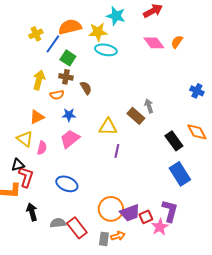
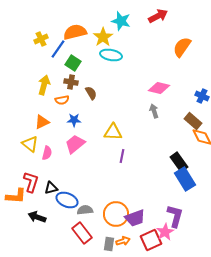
yellow star: (98, 32) -> (103, 37), turned -30
orange semicircle: (177, 42) -> (182, 47), size x1.5
pink diamond: (154, 43) -> (159, 88), moved, turned -40
brown rectangle: (136, 116) -> (193, 121), moved
black rectangle: (174, 141) -> (179, 162), moved
black triangle: (18, 165) -> (51, 188), moved
blue ellipse: (67, 184) -> (67, 200), moved
black arrow: (32, 212) -> (37, 217), turned -54
red square: (146, 217) -> (151, 240), moved, size x1.5
gray semicircle: (58, 223) -> (85, 210), moved

